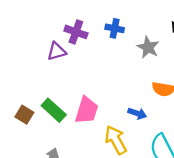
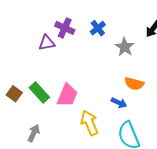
blue cross: (115, 28) -> (98, 28), turned 35
blue arrow: (137, 113) -> (119, 103), moved

